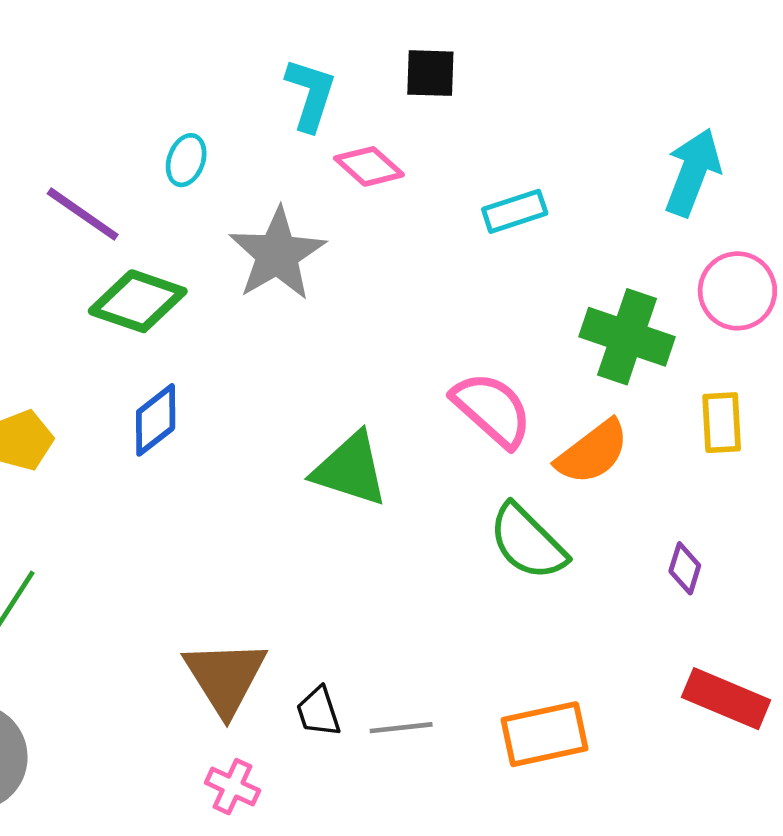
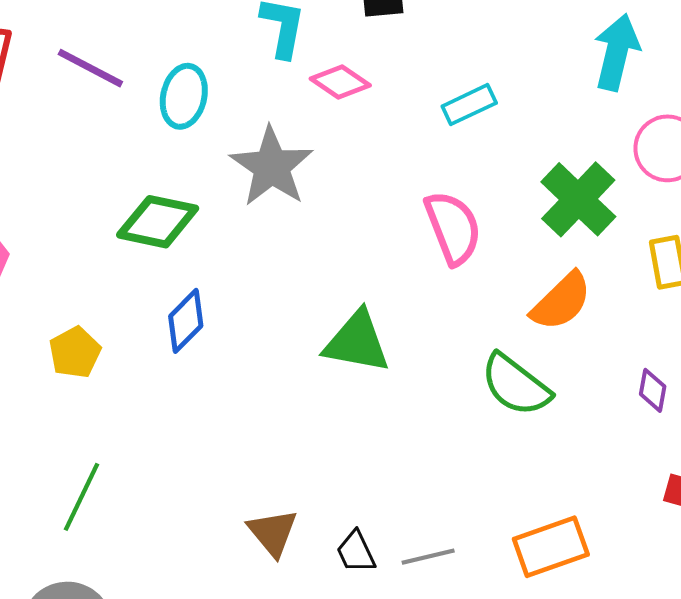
cyan ellipse: (186, 160) -> (184, 96), size x1.4
purple line: (83, 214) -> (90, 68), moved
green cross: (627, 337) -> (578, 199), turned 32
pink semicircle: (492, 409) -> (453, 228), moved, turned 34
brown triangle: (225, 677) -> (273, 532), size x0.7

